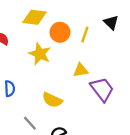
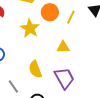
purple trapezoid: (102, 89) -> (64, 78), moved
yellow semicircle: (52, 100) -> (35, 69), turned 36

